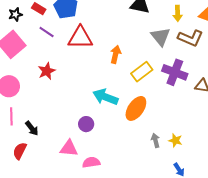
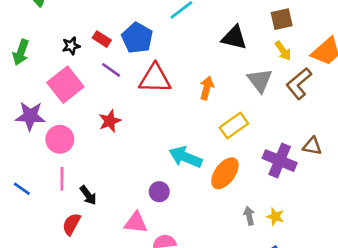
yellow arrow: (178, 13) -> (283, 51), turned -35
brown L-shape: (190, 38) -> (299, 83), turned 115
orange arrow: (116, 54) -> (207, 88), moved
purple cross: (175, 72) -> (280, 161), moved

